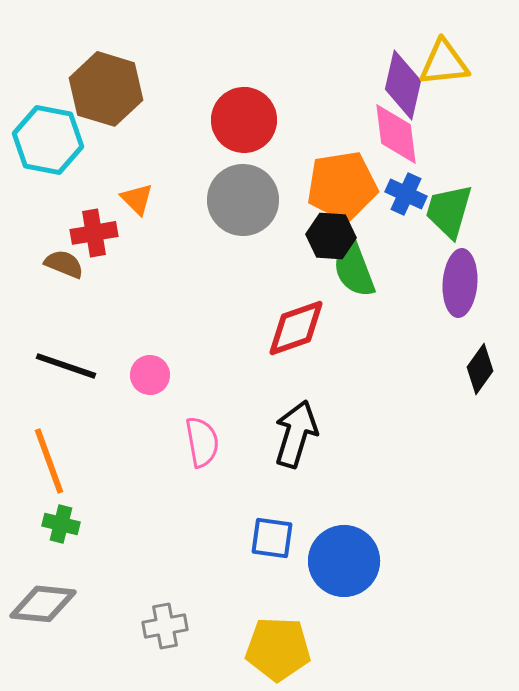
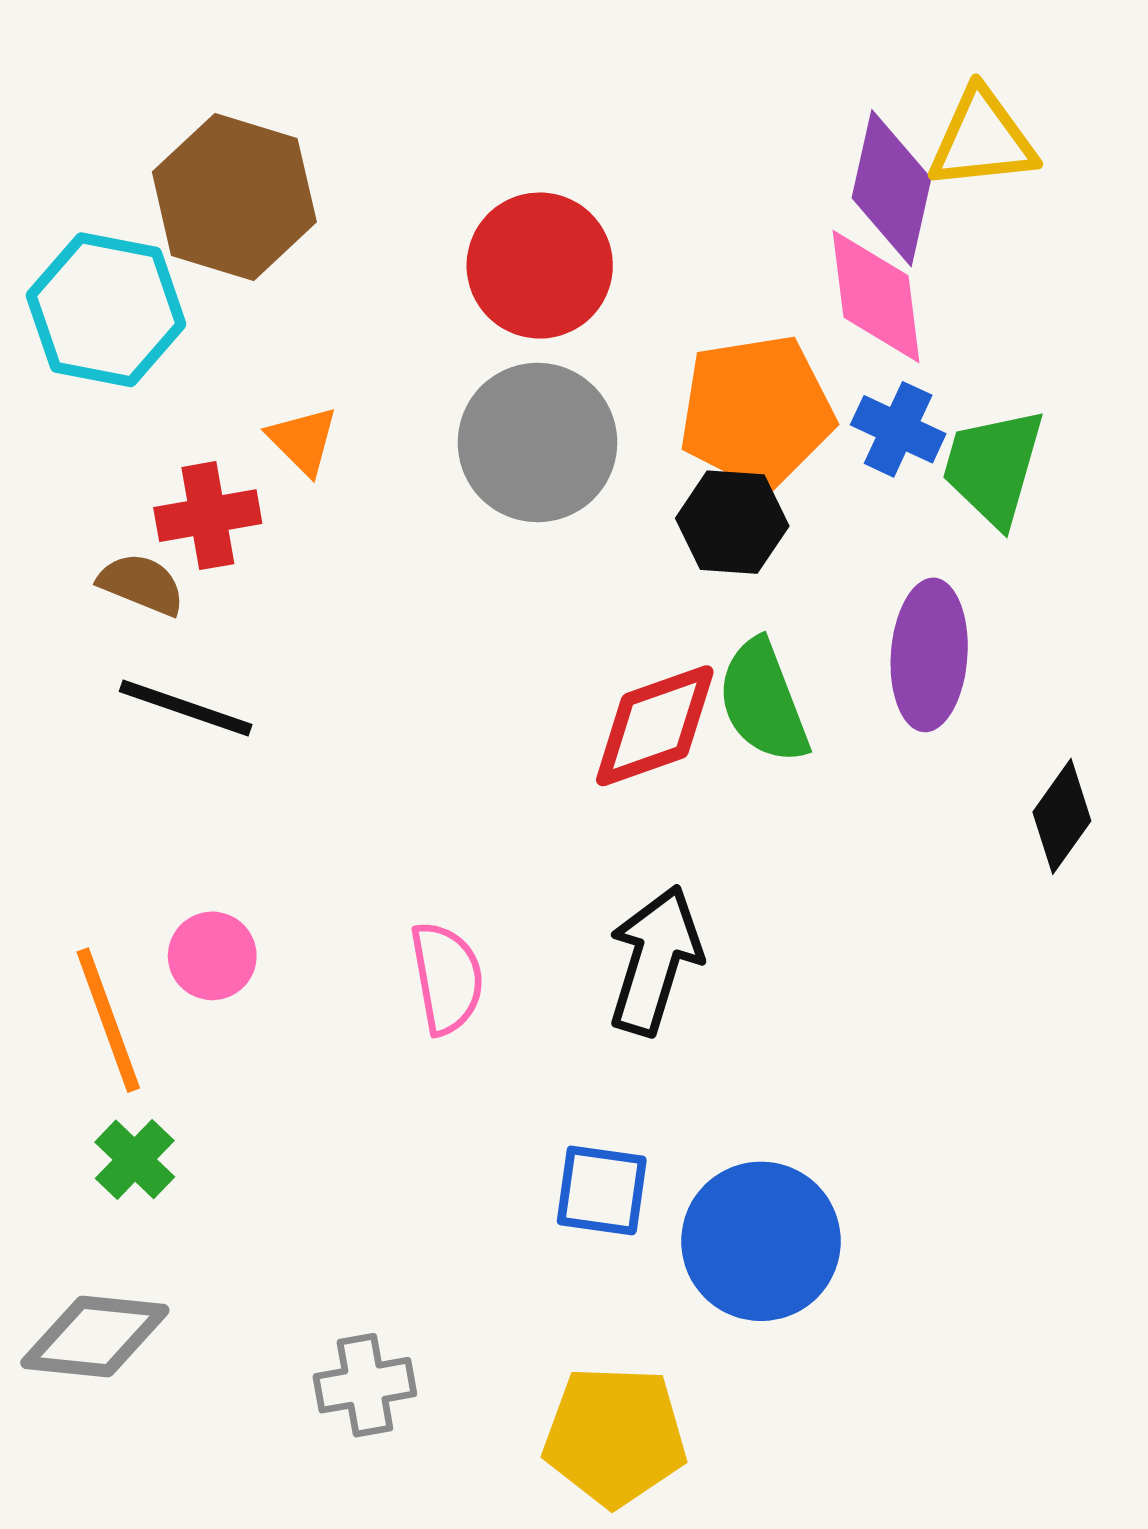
green semicircle: (354, 269) -> (763, 701), moved
purple ellipse: (460, 283) -> (929, 655), moved
black line: (66, 366) -> (186, 708), moved
pink circle: (150, 375) -> (212, 956), moved
green cross: (61, 524) -> (135, 1159), turned 30

